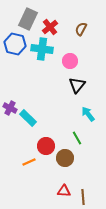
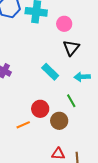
cyan arrow: (88, 114) -> (82, 77), turned -56
cyan rectangle: (28, 118) -> (50, 72), moved

